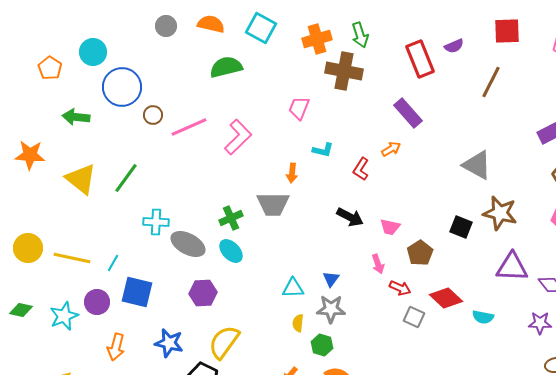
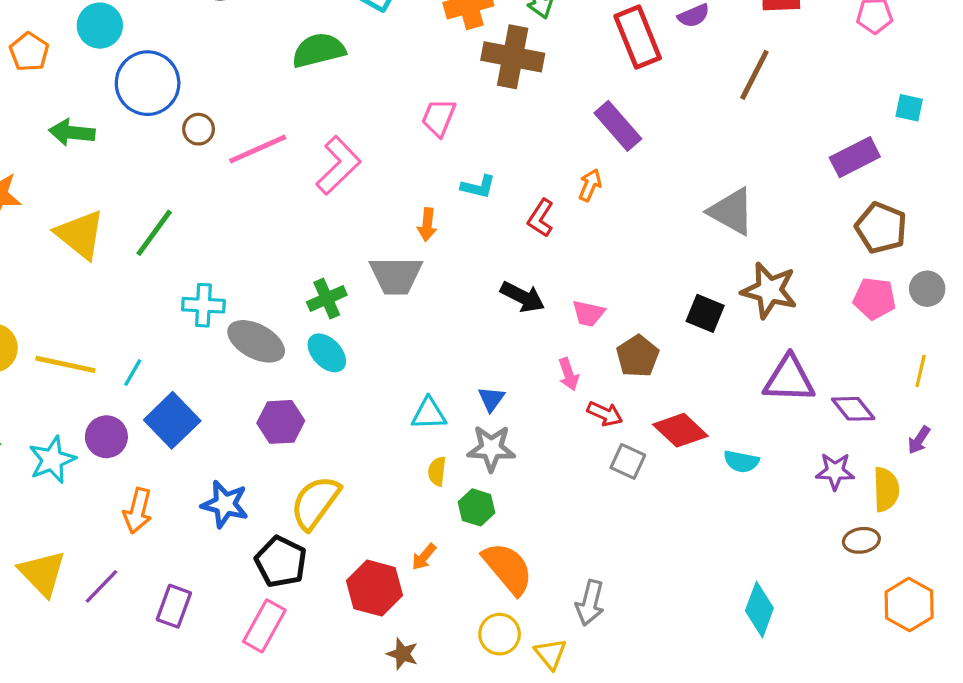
orange arrow: (391, 149) -> (590, 185), turned -36
blue square: (137, 292) -> (172, 420), turned 32

